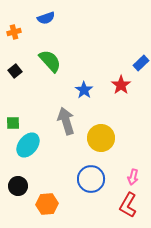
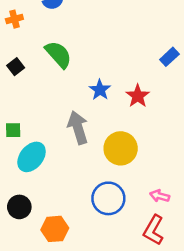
red star: (121, 85) -> (138, 96), moved
pink arrow: (133, 177) -> (160, 196), turned 91

